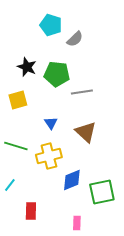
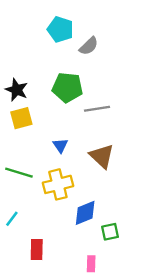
black star: (27, 67) -> (17, 90), moved
green square: (102, 192) -> (110, 232), moved, size x0.6

